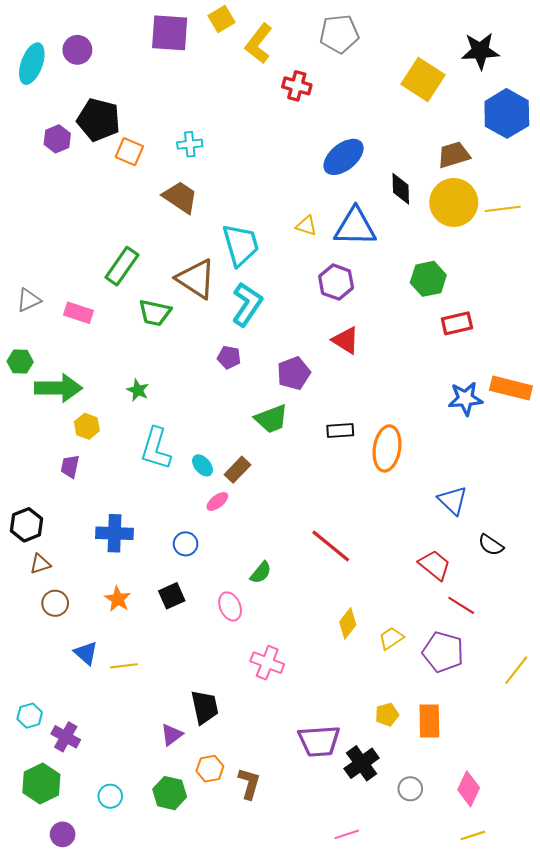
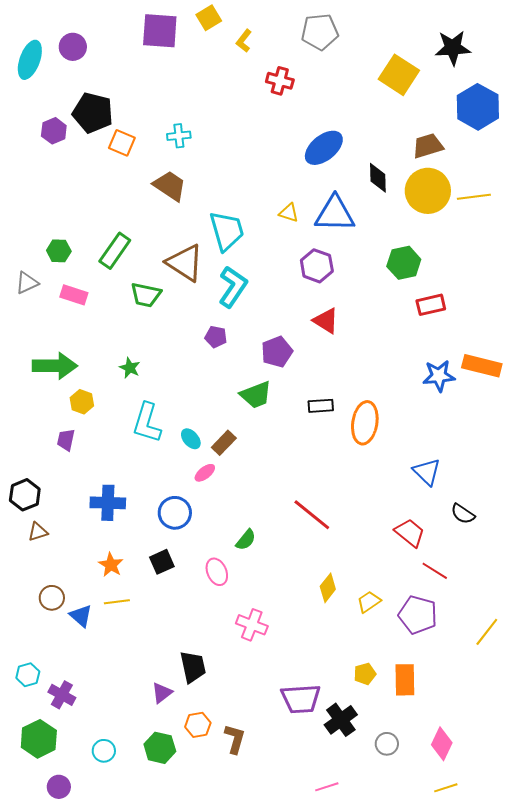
yellow L-shape: (259, 43) -> (244, 41), size x0.6
green hexagon: (20, 362) -> (59, 251), moved
blue circle: (186, 544) -> (175, 513), size x1.4
brown circle: (55, 603) -> (52, 598), moved
yellow line: (124, 666) -> (117, 602), moved

